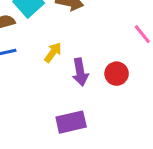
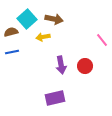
yellow arrow: (53, 52) -> (43, 37), moved, turned -136

